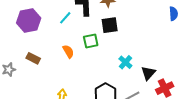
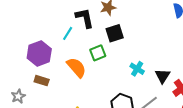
purple hexagon: (29, 21) -> (39, 54), moved
orange semicircle: (68, 51) -> (76, 67), size x1.5

